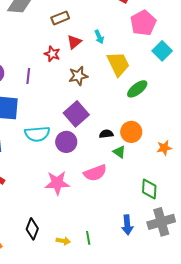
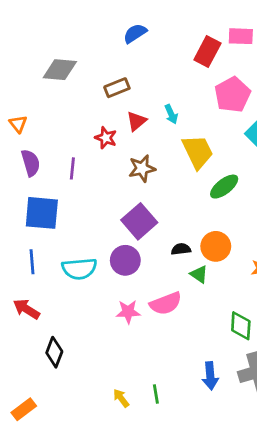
cyan semicircle: (37, 134) -> (79, 269), moved
pink star: (57, 183) -> (128, 312), moved, size x0.7
black diamond: (32, 229) -> (54, 352), moved
yellow arrow: (63, 241) -> (121, 398), turned -136

